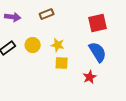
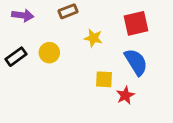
yellow star: (58, 45) -> (93, 38), moved
yellow square: (62, 63) -> (104, 79), moved

